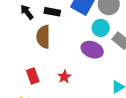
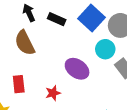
brown semicircle: (43, 37) -> (25, 43), moved, turned -40
purple ellipse: (92, 50) -> (77, 69), moved

